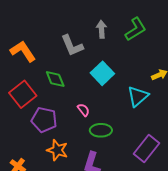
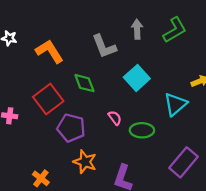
green ellipse: (101, 130) -> (142, 130), moved

